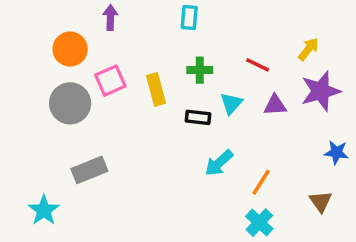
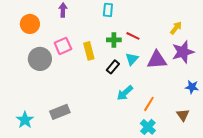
orange circle: (70, 49) -> (30, 24), moved
red line: (258, 65) -> (133, 36), moved
purple triangle: (275, 105) -> (157, 60), size x1.5
black rectangle: (198, 117) -> (113, 67), turned -56
gray rectangle: (89, 170) -> (60, 112), moved

